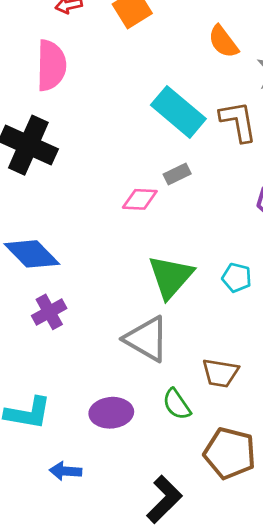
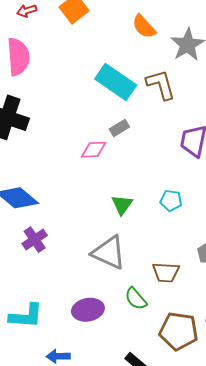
green triangle: (171, 277) -> (122, 205), size x0.6

